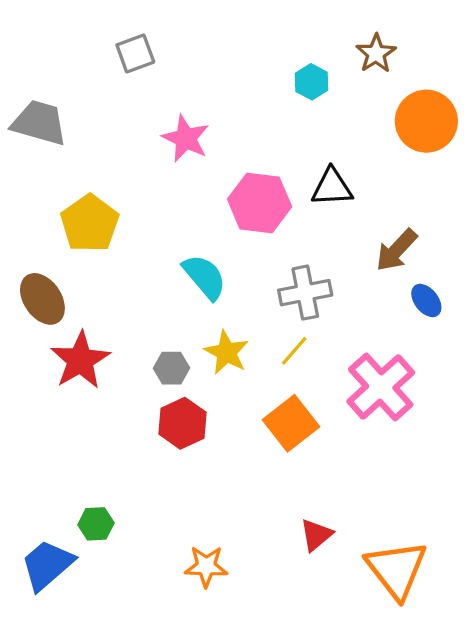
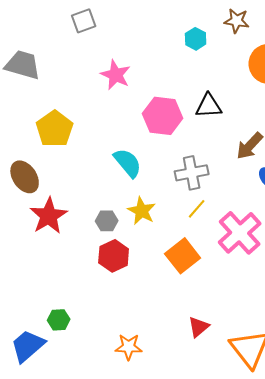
brown star: (376, 53) -> (237, 21), turned -30
yellow line: (294, 351) -> (197, 209), moved

